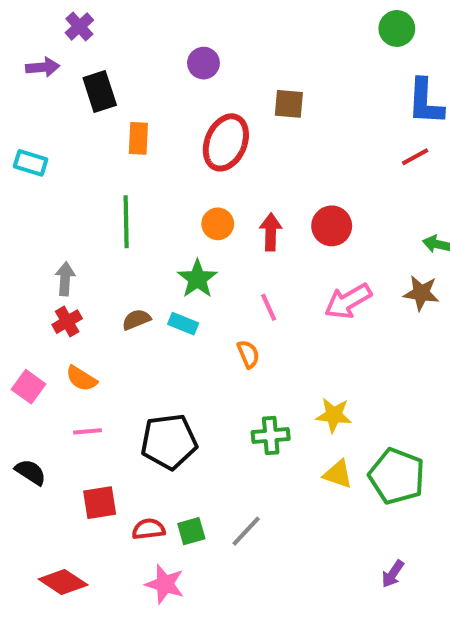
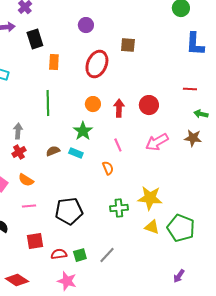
red line: (415, 157) -> (190, 89), moved, turned 32
yellow star: (334, 415) -> (150, 198), size x1.4

